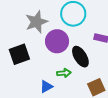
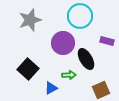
gray star: (36, 22) -> (30, 20), moved
black square: (19, 54) -> (28, 69), moved, turned -30

